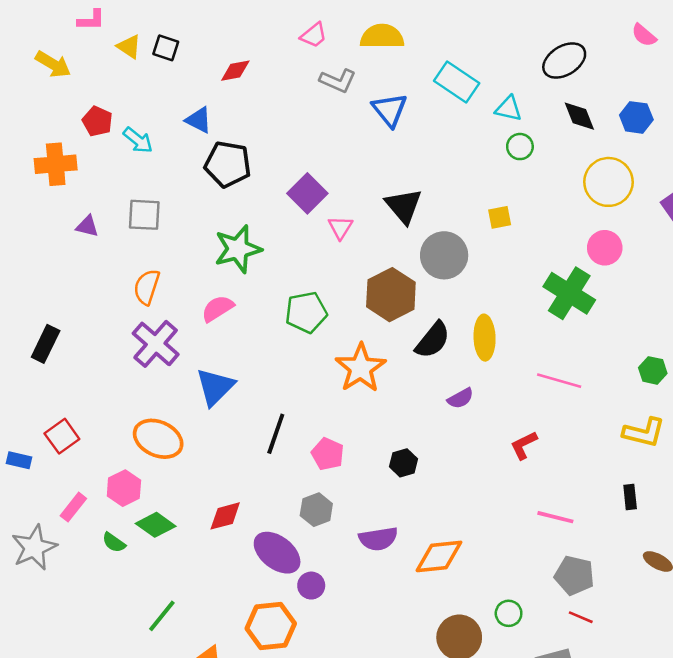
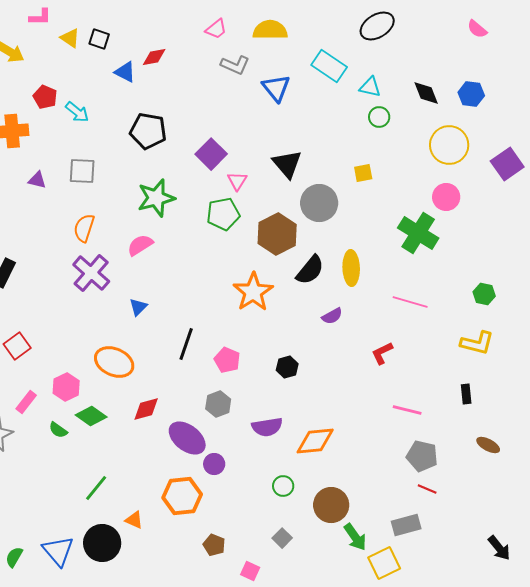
black ellipse: (564, 61) -> (377, 26), moved
blue triangle: (199, 120) -> (125, 72), moved
green pentagon: (306, 312) -> (223, 214), moved
blue triangle: (215, 387) -> (138, 307), size x0.6
orange ellipse: (158, 439) -> (114, 362), moved
green circle: (509, 613) -> (283, 486), moved

